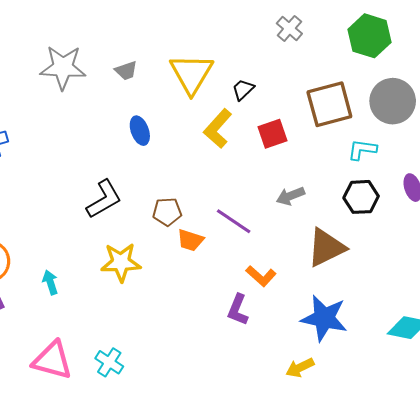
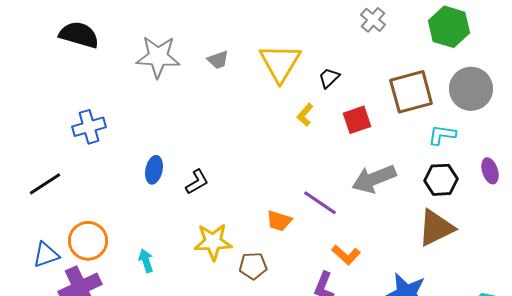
yellow L-shape: (218, 129) -> (305, 115), size x0.6
blue ellipse: (140, 131) -> (154, 170), moved, turned 32
gray arrow: (290, 196) -> (374, 179), size x1.6
black L-shape: (104, 199) -> (197, 182), size x0.7
brown pentagon: (167, 212) -> (253, 266), moved
brown triangle: (326, 248) -> (436, 228), moved

